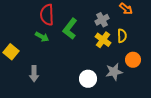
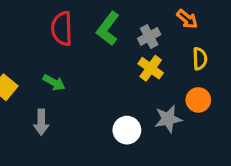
green L-shape: (70, 29) -> (108, 29), moved
yellow semicircle: (122, 36) -> (200, 59), moved
green arrow: (42, 37) -> (54, 82), moved

